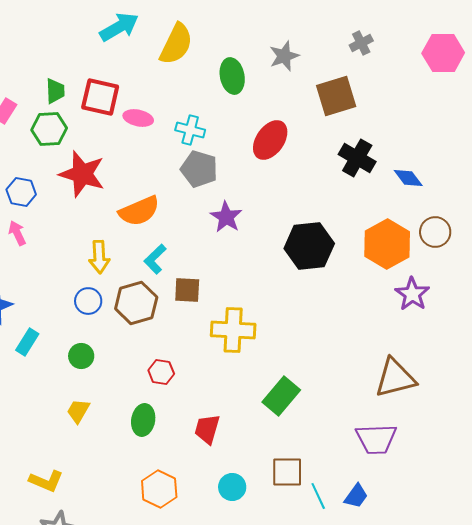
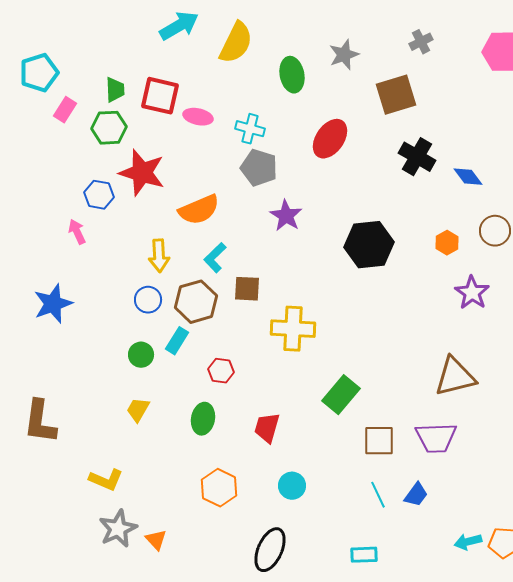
blue hexagon: (21, 192) -> (99, 195), moved
orange hexagon: (387, 244) -> (447, 243), size x0.5
cyan rectangle: (27, 342) -> (177, 341), moved
brown square: (287, 472) -> (379, 441), moved

